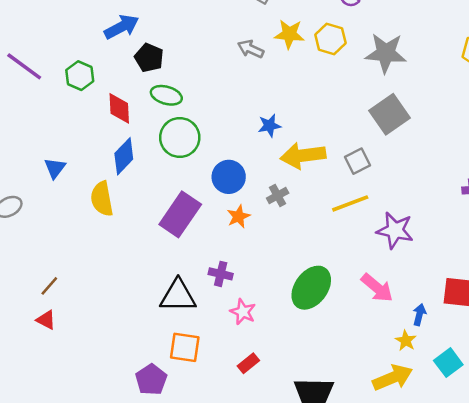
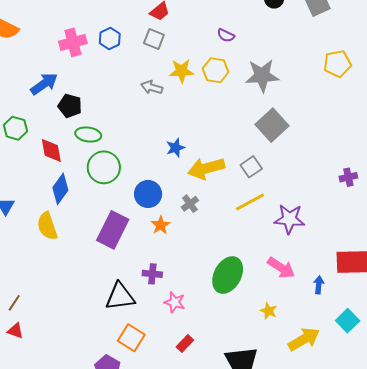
yellow star: (406, 341) -> (269, 311), moved
orange square: (185, 347) -> (131, 338), turned 32

